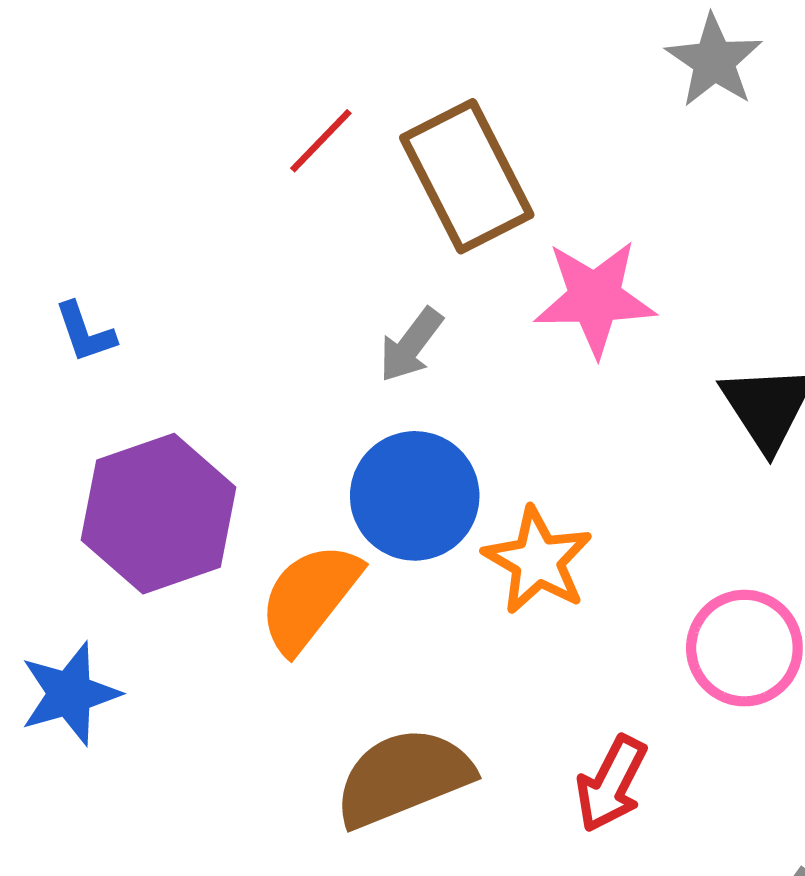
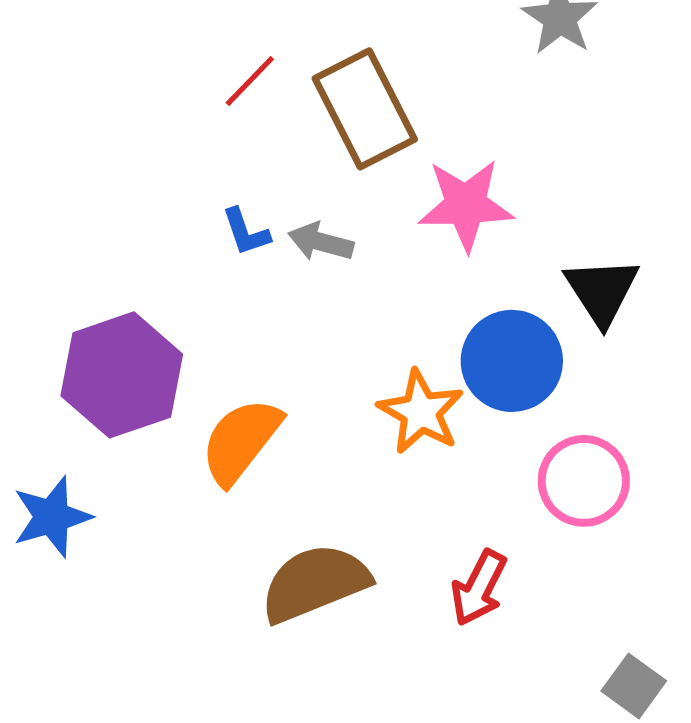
blue L-shape: (85, 332) -> (246, 232), moved
gray arrow: (411, 345) -> (321, 242), turned 68
blue circle: (415, 496) -> (512, 361), moved

